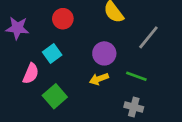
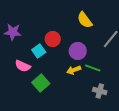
red circle: (63, 19) -> (53, 39), moved
pink semicircle: (31, 74) -> (23, 66), turned 91
green line: (136, 76) -> (93, 68), moved

